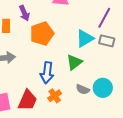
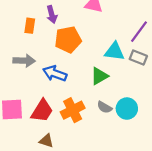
cyan triangle: (85, 38) -> (114, 51), turned 30
blue arrow: (47, 73) -> (55, 73), moved, turned 95
orange cross: (55, 96) -> (73, 110), size x1.5

